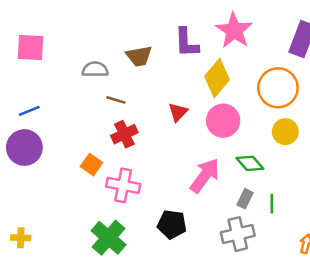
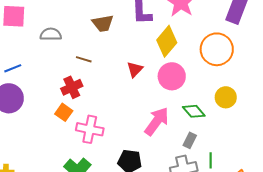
gray semicircle: (95, 69) -> (51, 34), moved
yellow circle: (285, 132) -> (226, 97), moved
red cross: (124, 134) -> (72, 87), moved
green line: (272, 204) -> (211, 160), moved

